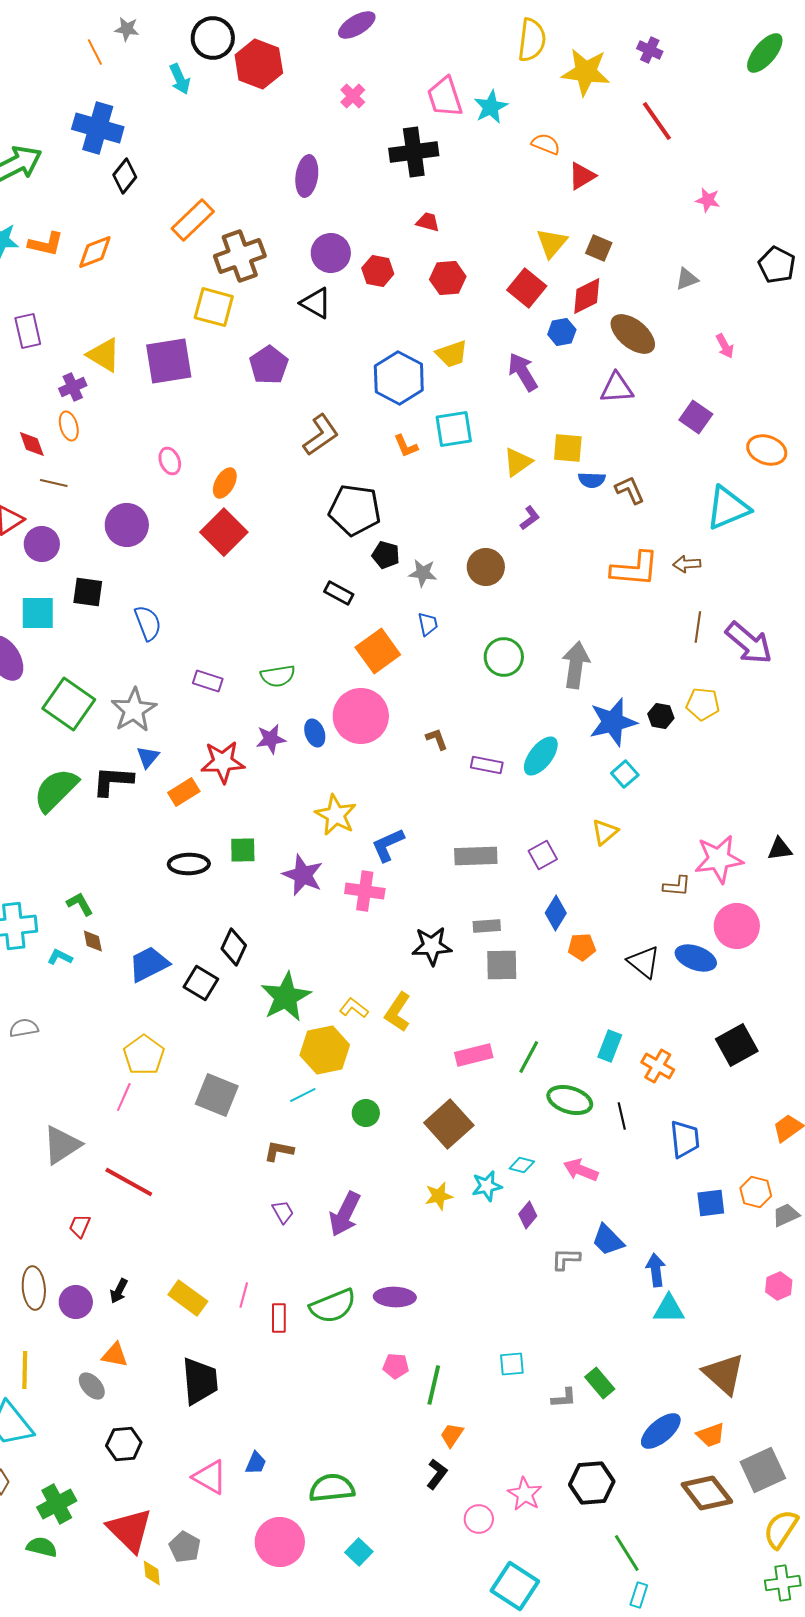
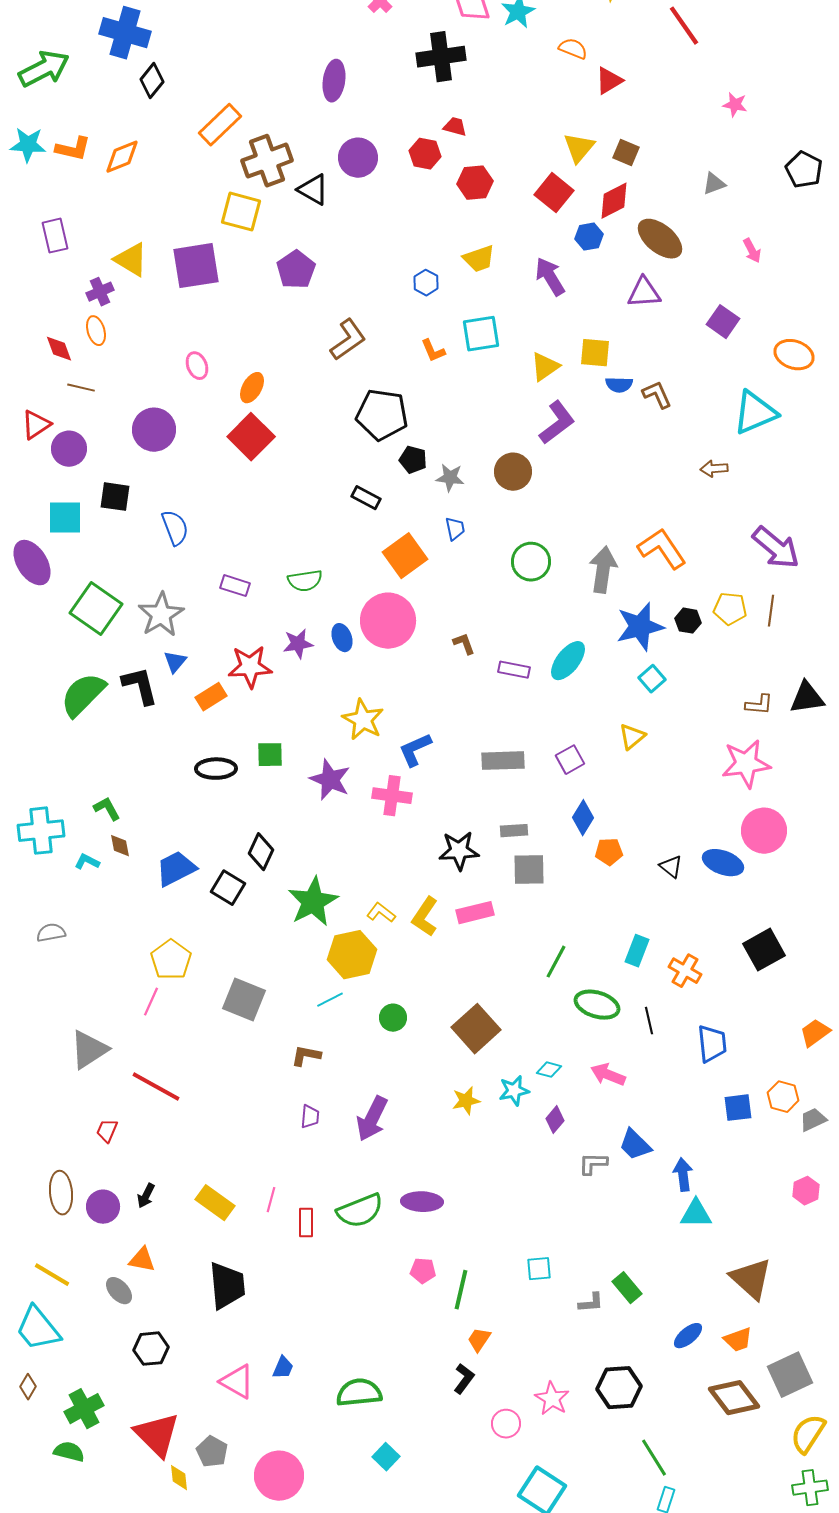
red hexagon: (378, 271) -> (425, 154), moved
black triangle: (316, 303) -> (313, 190), moved
blue hexagon: (399, 378) -> (426, 283), size x0.5
purple L-shape: (530, 518) -> (557, 423), size x1.8
orange L-shape: (635, 569) -> (662, 549), moved, turned -129
brown line: (698, 627) -> (771, 611), moved
black L-shape: (113, 781) -> (140, 686), turned 72
black triangle: (780, 849) -> (807, 698), moved, size x1.4
brown L-shape: (677, 886) -> (759, 705), moved
black triangle: (644, 962) -> (671, 867), size x0.7
pink rectangle: (474, 1055) -> (475, 913), moved
purple trapezoid: (283, 1212) -> (310, 1117), turned 35
yellow line: (25, 1370) -> (52, 1275), turned -60
blue ellipse: (661, 1431) -> (688, 1336), size x0.7
pink circle: (280, 1542) -> (279, 1476), moved

